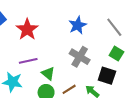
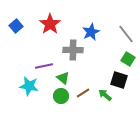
red star: (27, 29) -> (50, 24), moved
gray cross: (80, 57) -> (73, 50), moved, turned -30

